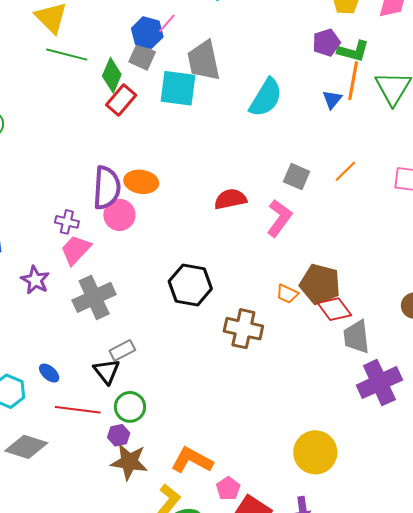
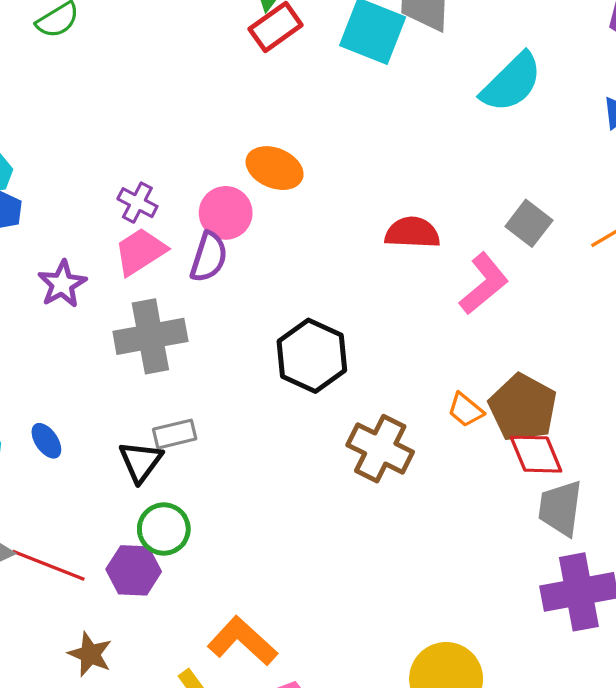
purple semicircle: (107, 188) -> (209, 257), moved, size x0.7
red line: (78, 410) -> (48, 565), moved
purple hexagon: (119, 435) -> (134, 570), size x1.4
brown star: (129, 462) -> (90, 654), moved, size x0.7

